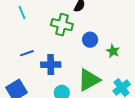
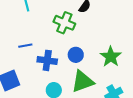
blue circle: (90, 40) -> (76, 55), moved
green star: (113, 51) -> (111, 57), size x1.5

